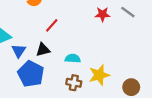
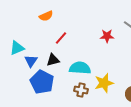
red star: (103, 14) -> (107, 36), moved
cyan semicircle: (73, 58) -> (80, 68), size x1.5

